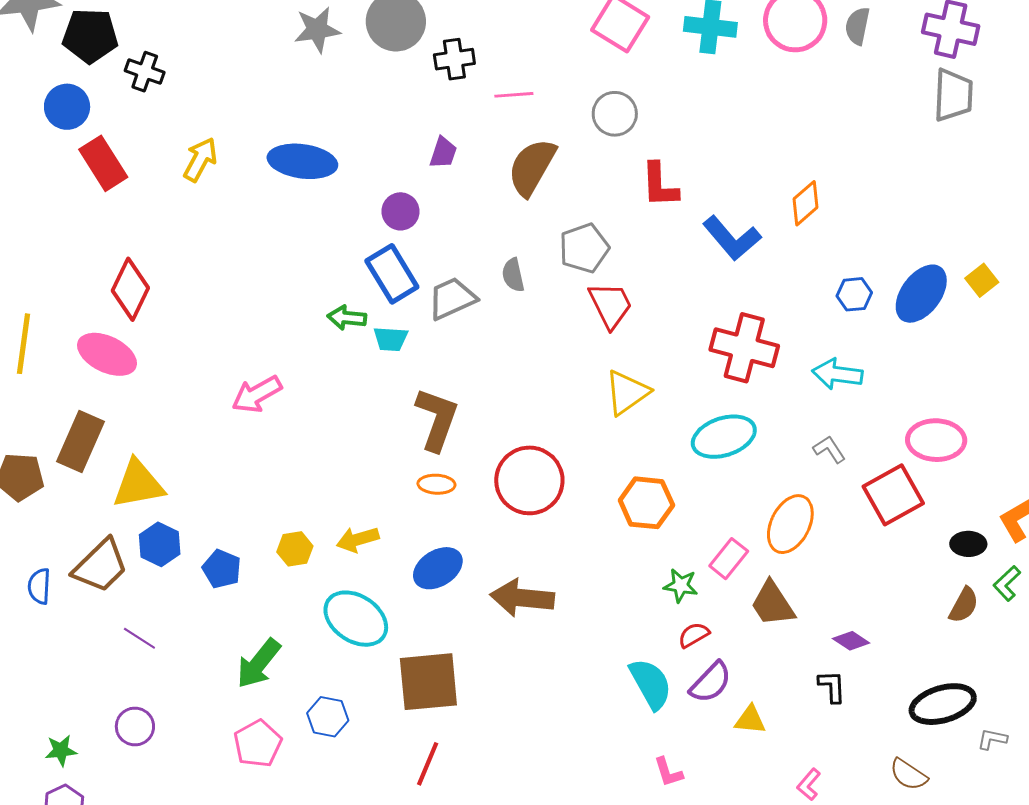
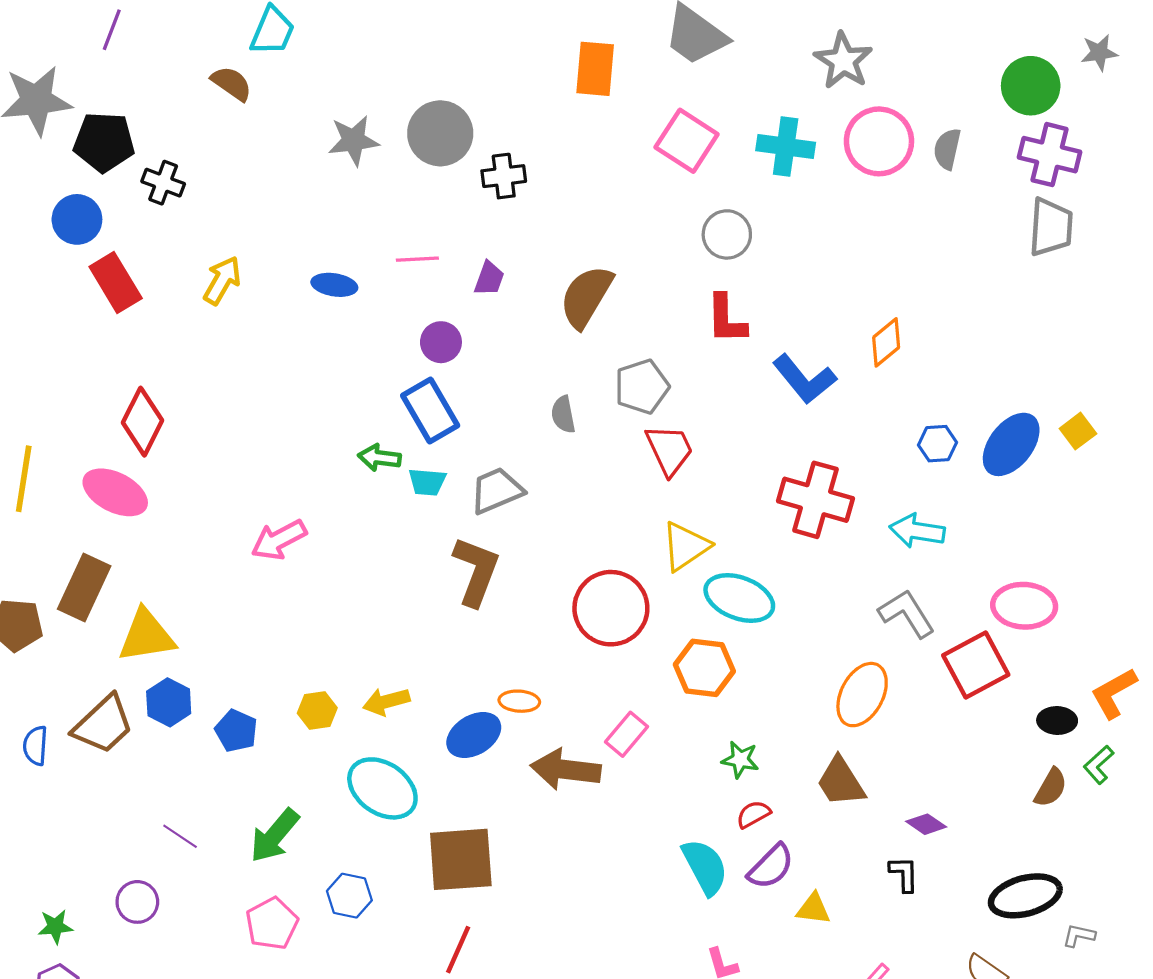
pink line: (514, 95) -> (417, 259), moved
gray circle: (615, 114) -> (727, 234), moved
blue ellipse: (302, 161) -> (334, 285), size x0.6
gray trapezoid: (452, 298) -> (497, 491), moved
cyan ellipse: (724, 437) -> (739, 598), moved, turned 38
gray L-shape: (829, 449) -> (907, 613), size x1.6
red circle: (529, 480) -> (611, 608), moved
orange ellipse: (436, 484) -> (519, 701), moved
pink rectangle: (729, 559) -> (627, 734), moved
purple line: (139, 638) -> (180, 836), moved

